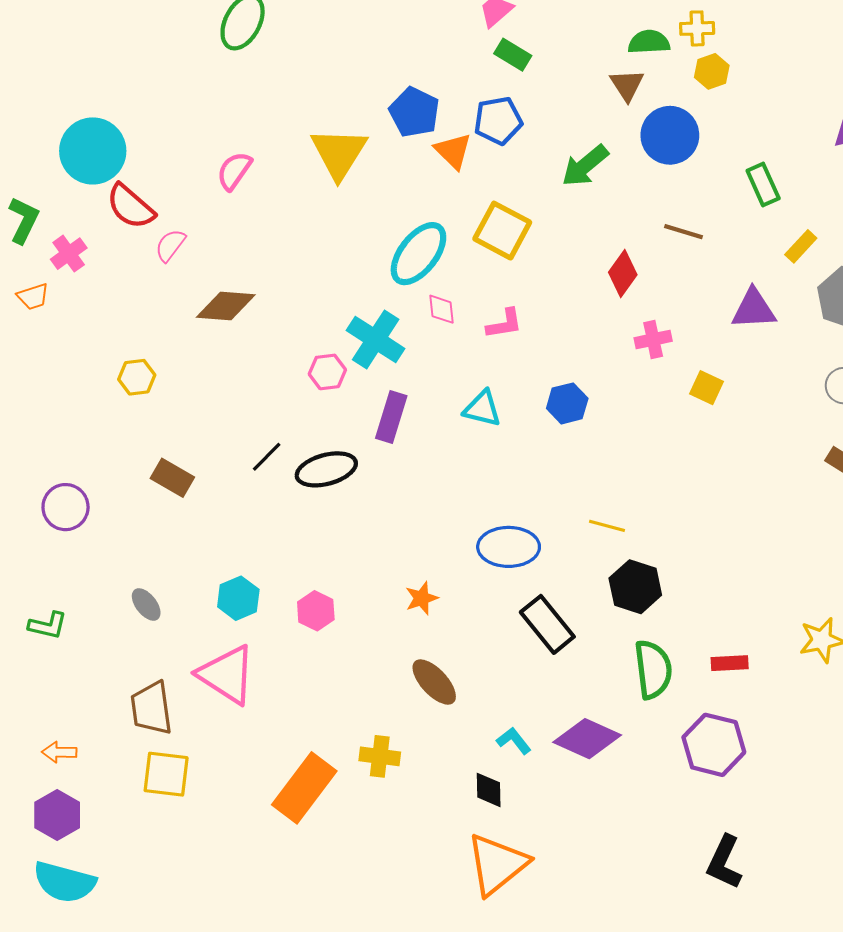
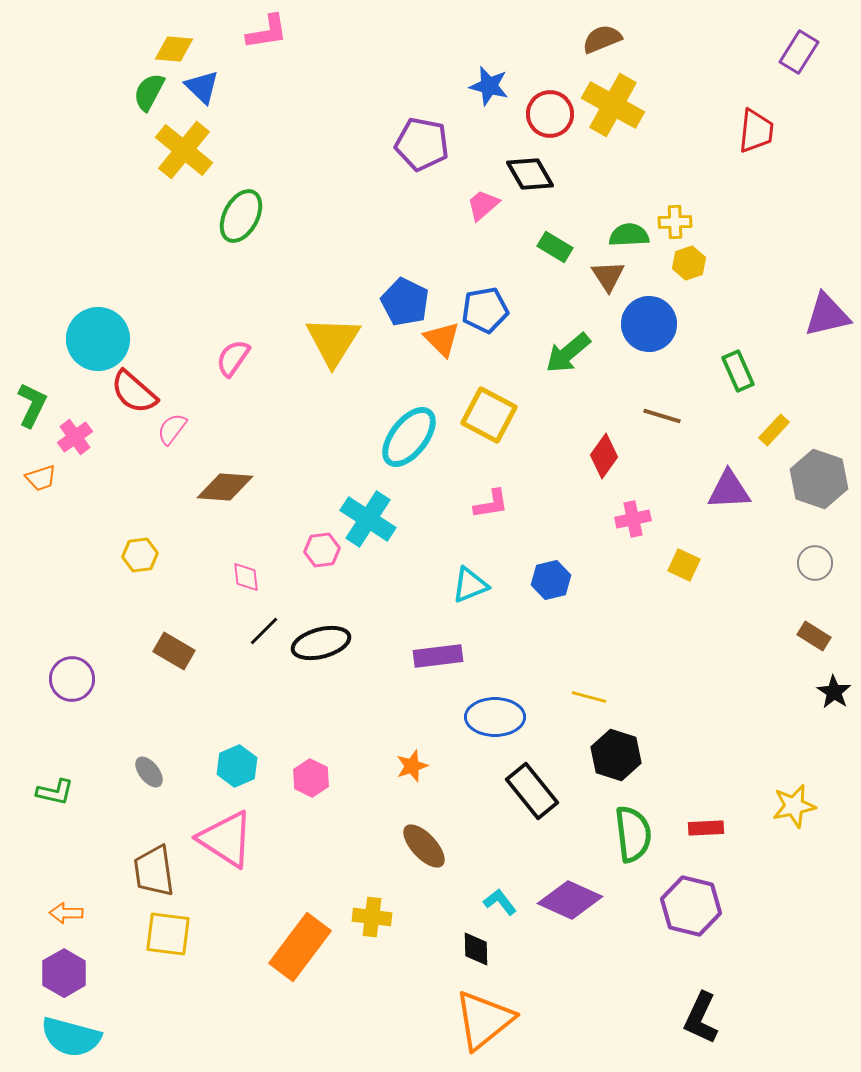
green rectangle: (513, 55) -> (555, 247), moved
pink diamond: (442, 309) -> (246, 577), moved
cyan triangle: (482, 409) -> (470, 585), turned -36
purple rectangle: (391, 417) -> (438, 656), moved, turned 66

